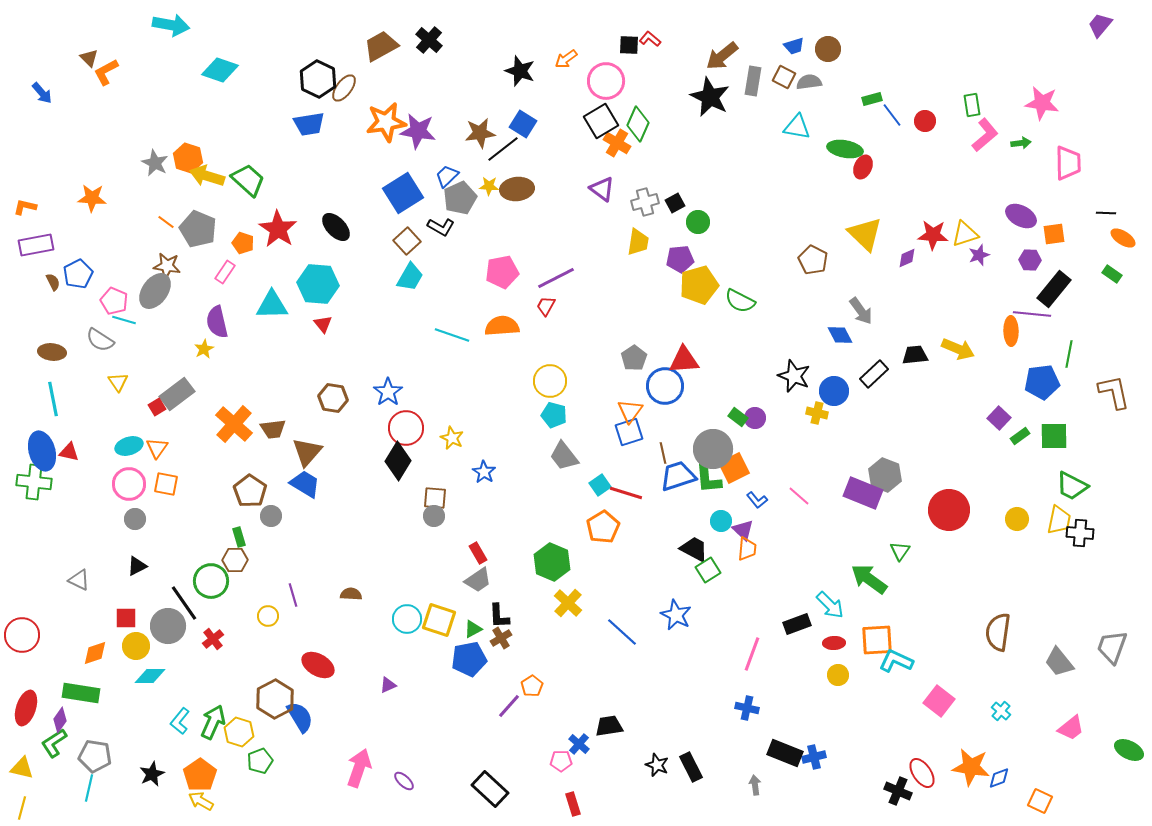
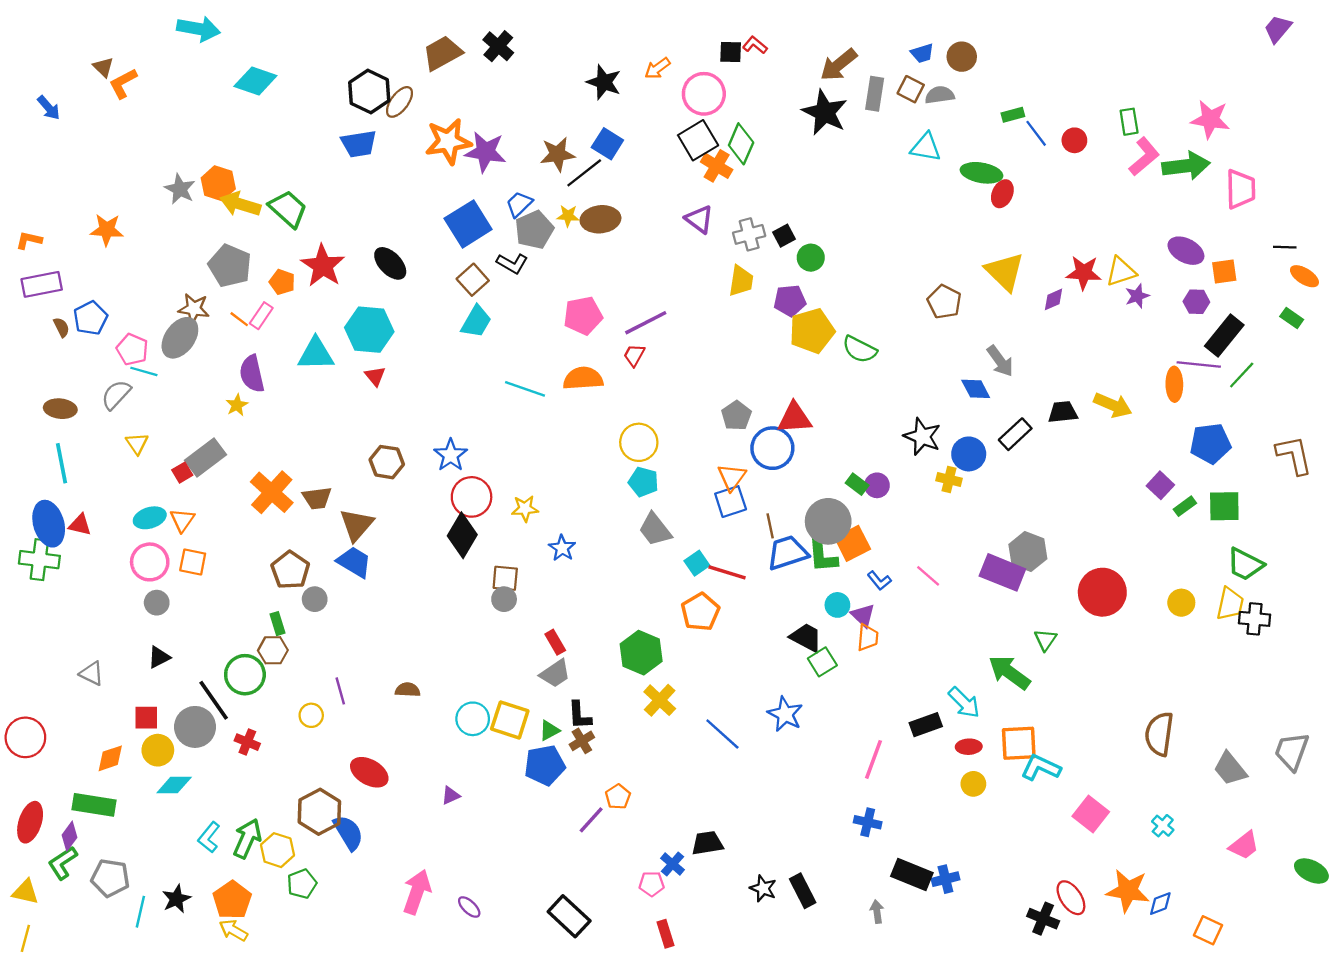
green arrow: (1021, 143) -> (1186, 166), size x2.0
orange line: (166, 222) -> (239, 319), moved
gray semicircle: (100, 340) -> (116, 395), turned 100
green line: (1069, 354) -> (1242, 375), moved, turned 32
yellow star: (452, 438) -> (525, 509), turned -30
red cross: (213, 639) -> (247, 742), turned -30
cyan line: (89, 788) -> (140, 912), moved

